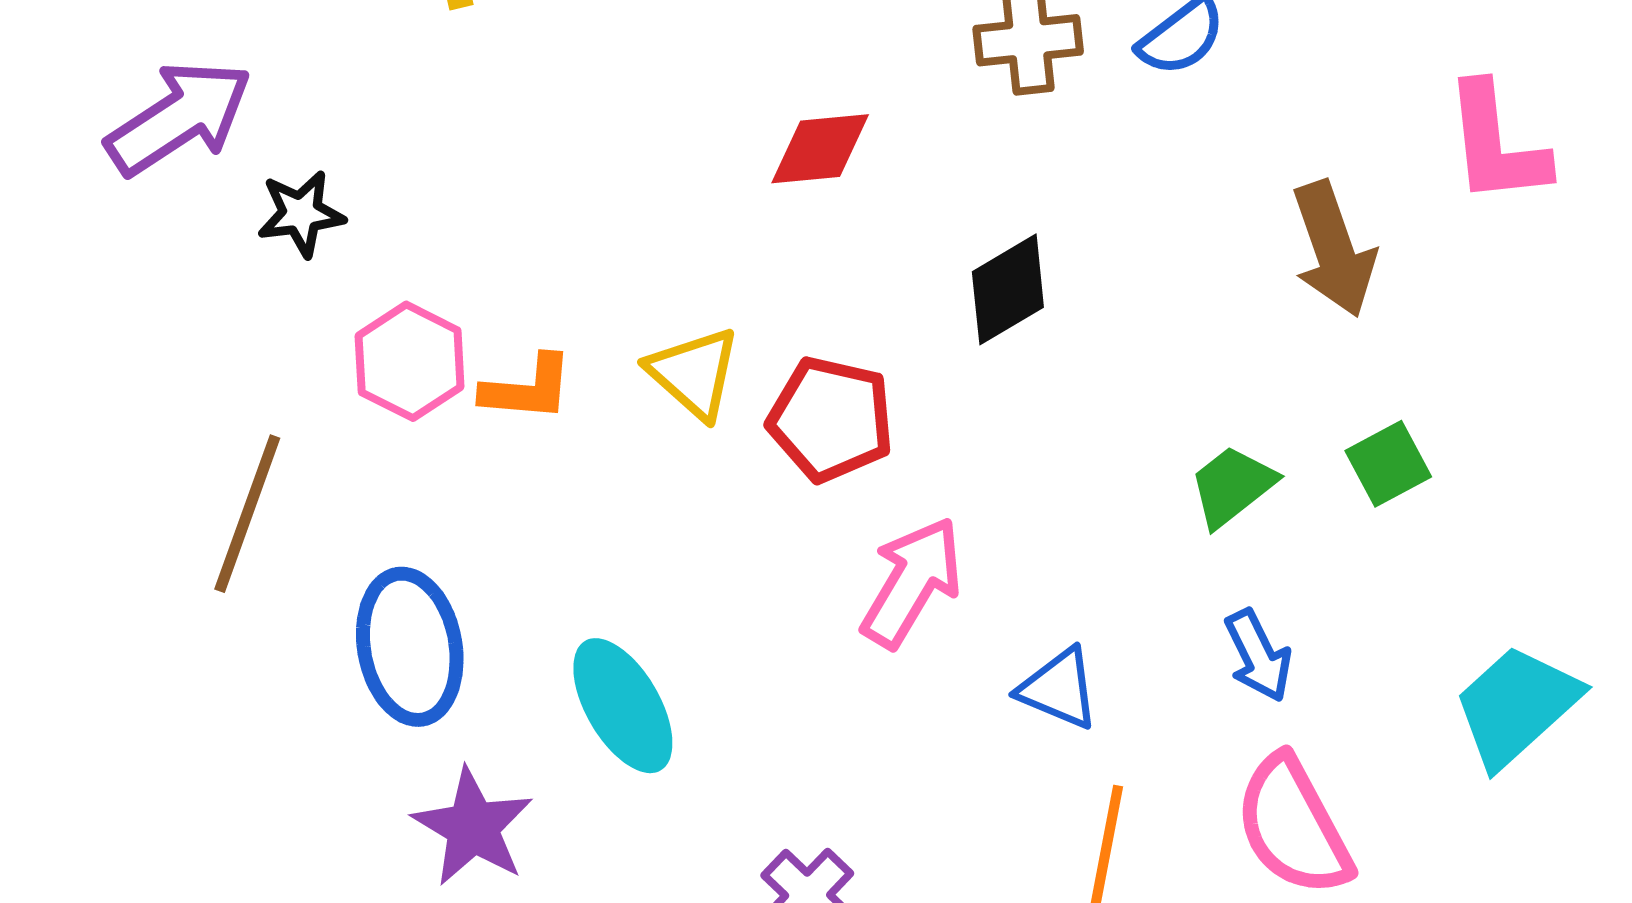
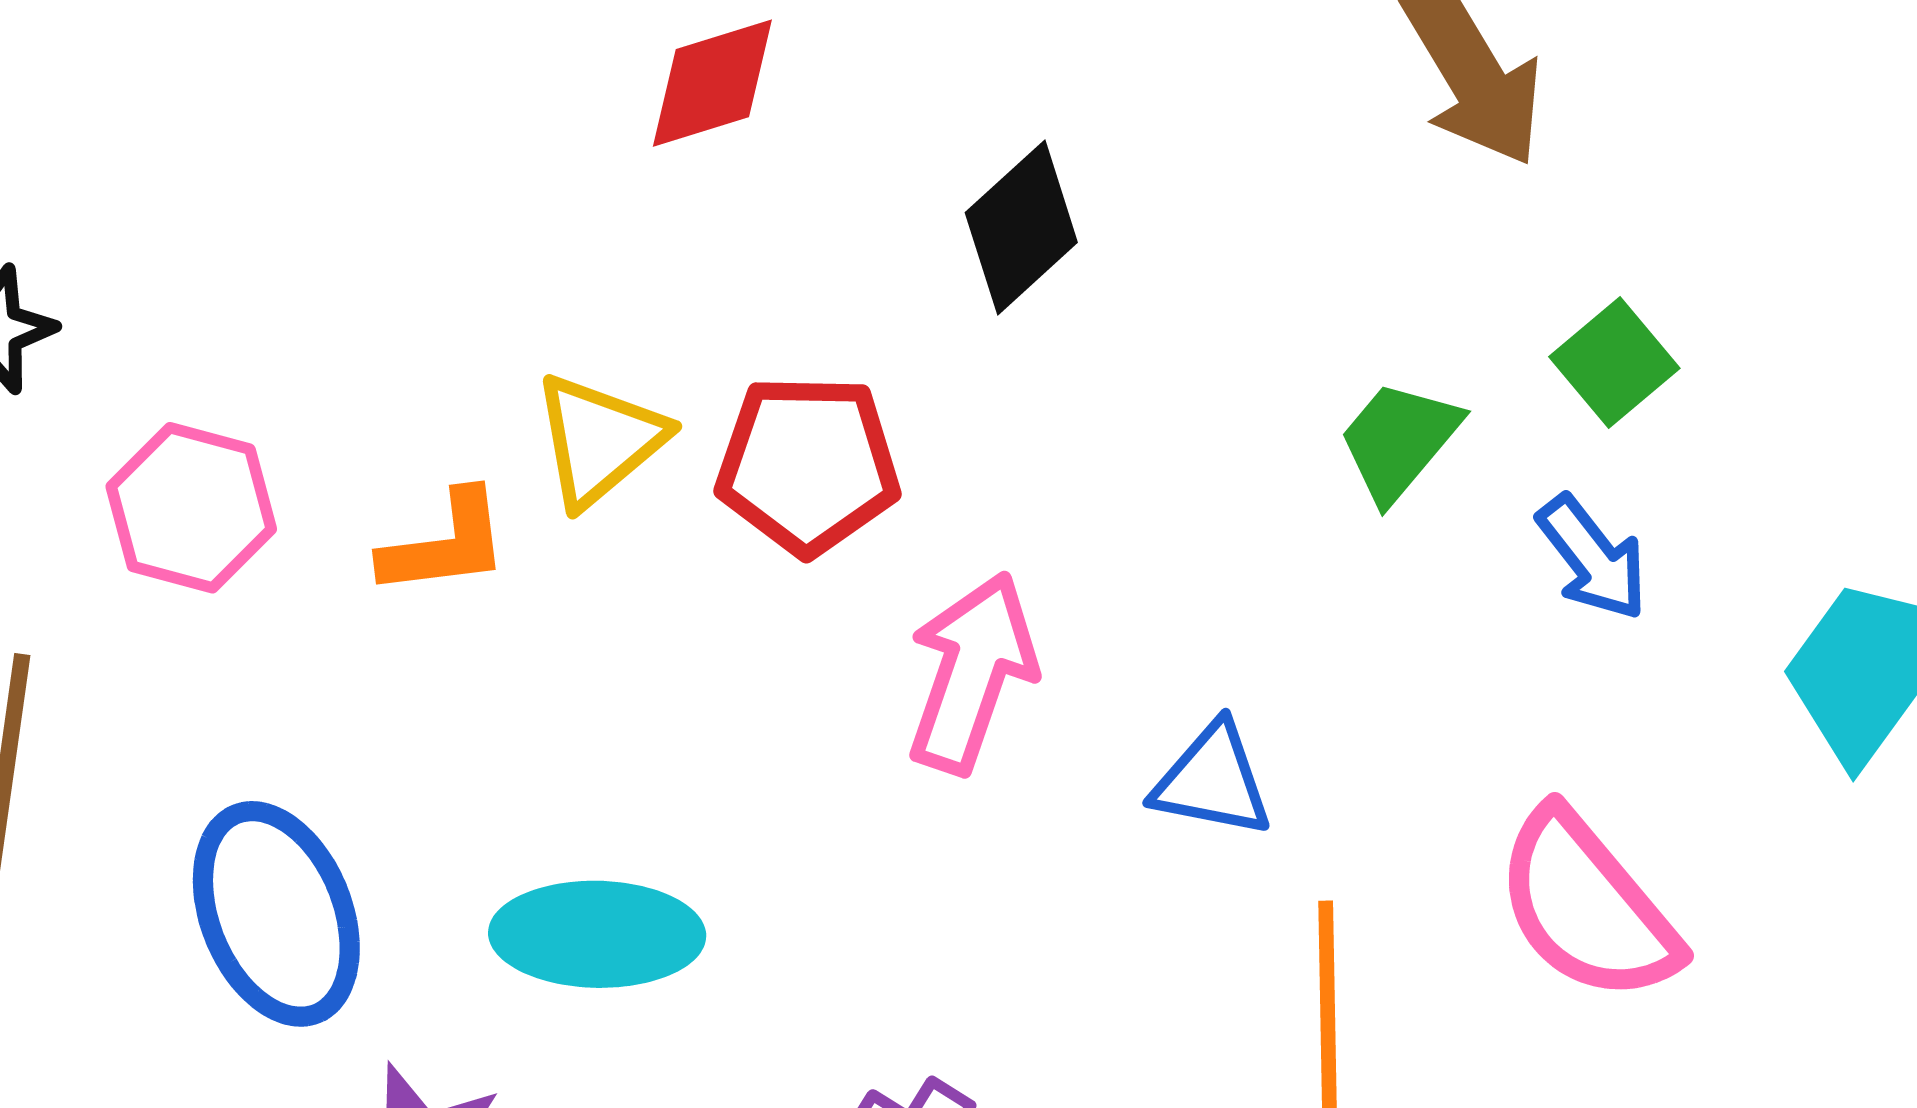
yellow triangle: (694, 373) -> (599, 440), turned 50
orange L-shape: (527, 388) -> (445, 544), moved
blue arrow: (1258, 656) -> (1593, 558), moved
cyan ellipse: (623, 706) -> (597, 934), turned -47

